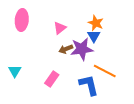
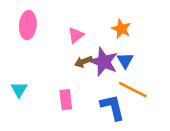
blue triangle: (94, 36) -> (125, 60), moved
purple star: (82, 49) -> (104, 62), turned 30
pink rectangle: (52, 79) -> (66, 100), turned -42

